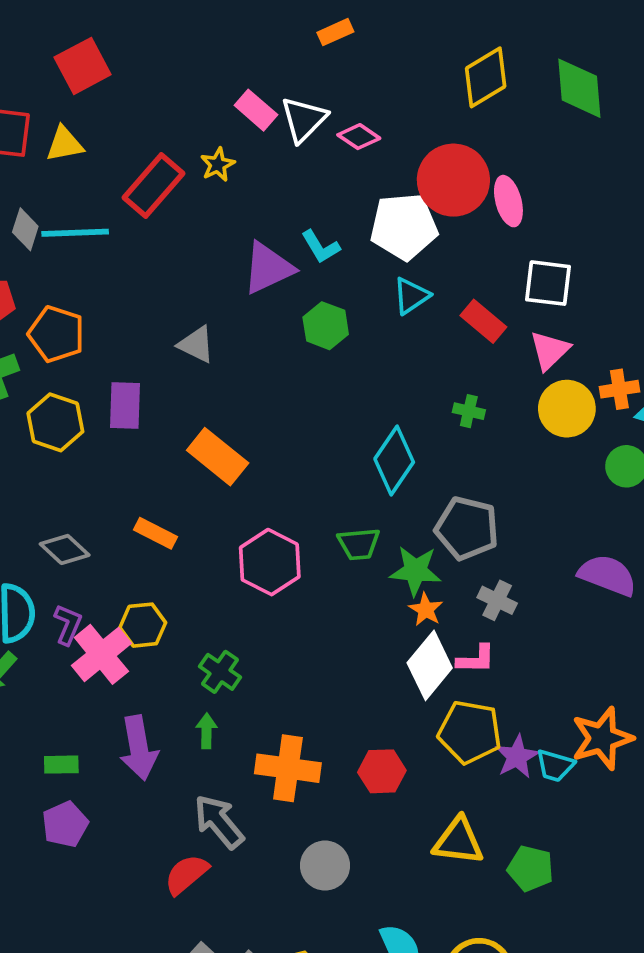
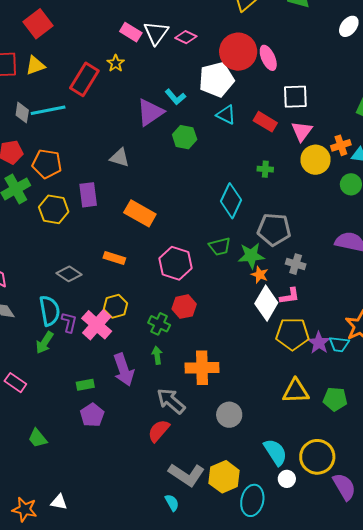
cyan triangle: (411, 296) -> (226, 115), turned -50
purple L-shape: (68, 625) -> (69, 322), moved
red hexagon: (382, 771) -> (184, 307), moved

